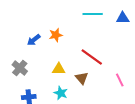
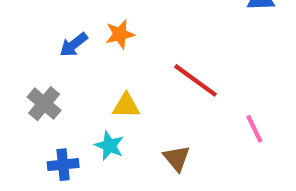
brown triangle: (82, 78) -> (177, 158), moved
cyan star: (61, 93) -> (109, 146), moved

